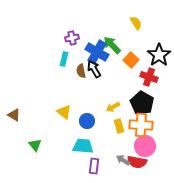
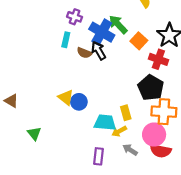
purple cross: (72, 38) -> (75, 17), turned 32
brown semicircle: (81, 71) -> (84, 53), turned -56
yellow arrow: (113, 107) -> (119, 131), moved
blue circle: (87, 121) -> (79, 102), moved
orange cross: (141, 125) -> (164, 112), moved
cyan trapezoid: (83, 146) -> (105, 123), moved
red semicircle: (137, 162) -> (161, 151), moved

